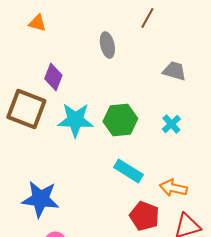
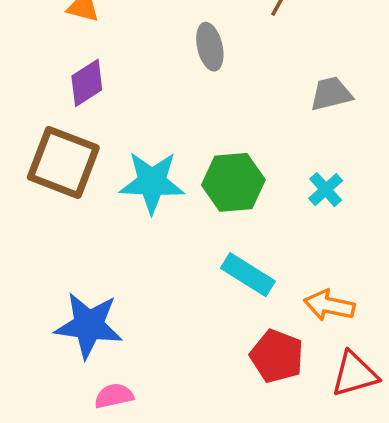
gray trapezoid: (174, 71) -> (331, 94), turned -30
purple diamond: (53, 77) -> (87, 83), moved, turned 36

